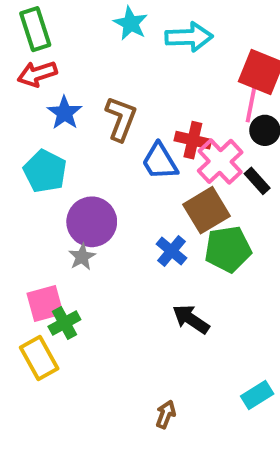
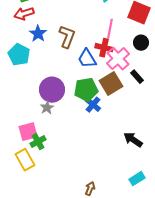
pink line: (251, 103) -> (110, 29), moved
cyan pentagon: (45, 171) -> (19, 55), moved
black rectangle: (257, 181) -> (137, 77), moved
green pentagon: (228, 249) -> (86, 90), moved
black arrow: (191, 319) -> (133, 140), moved

